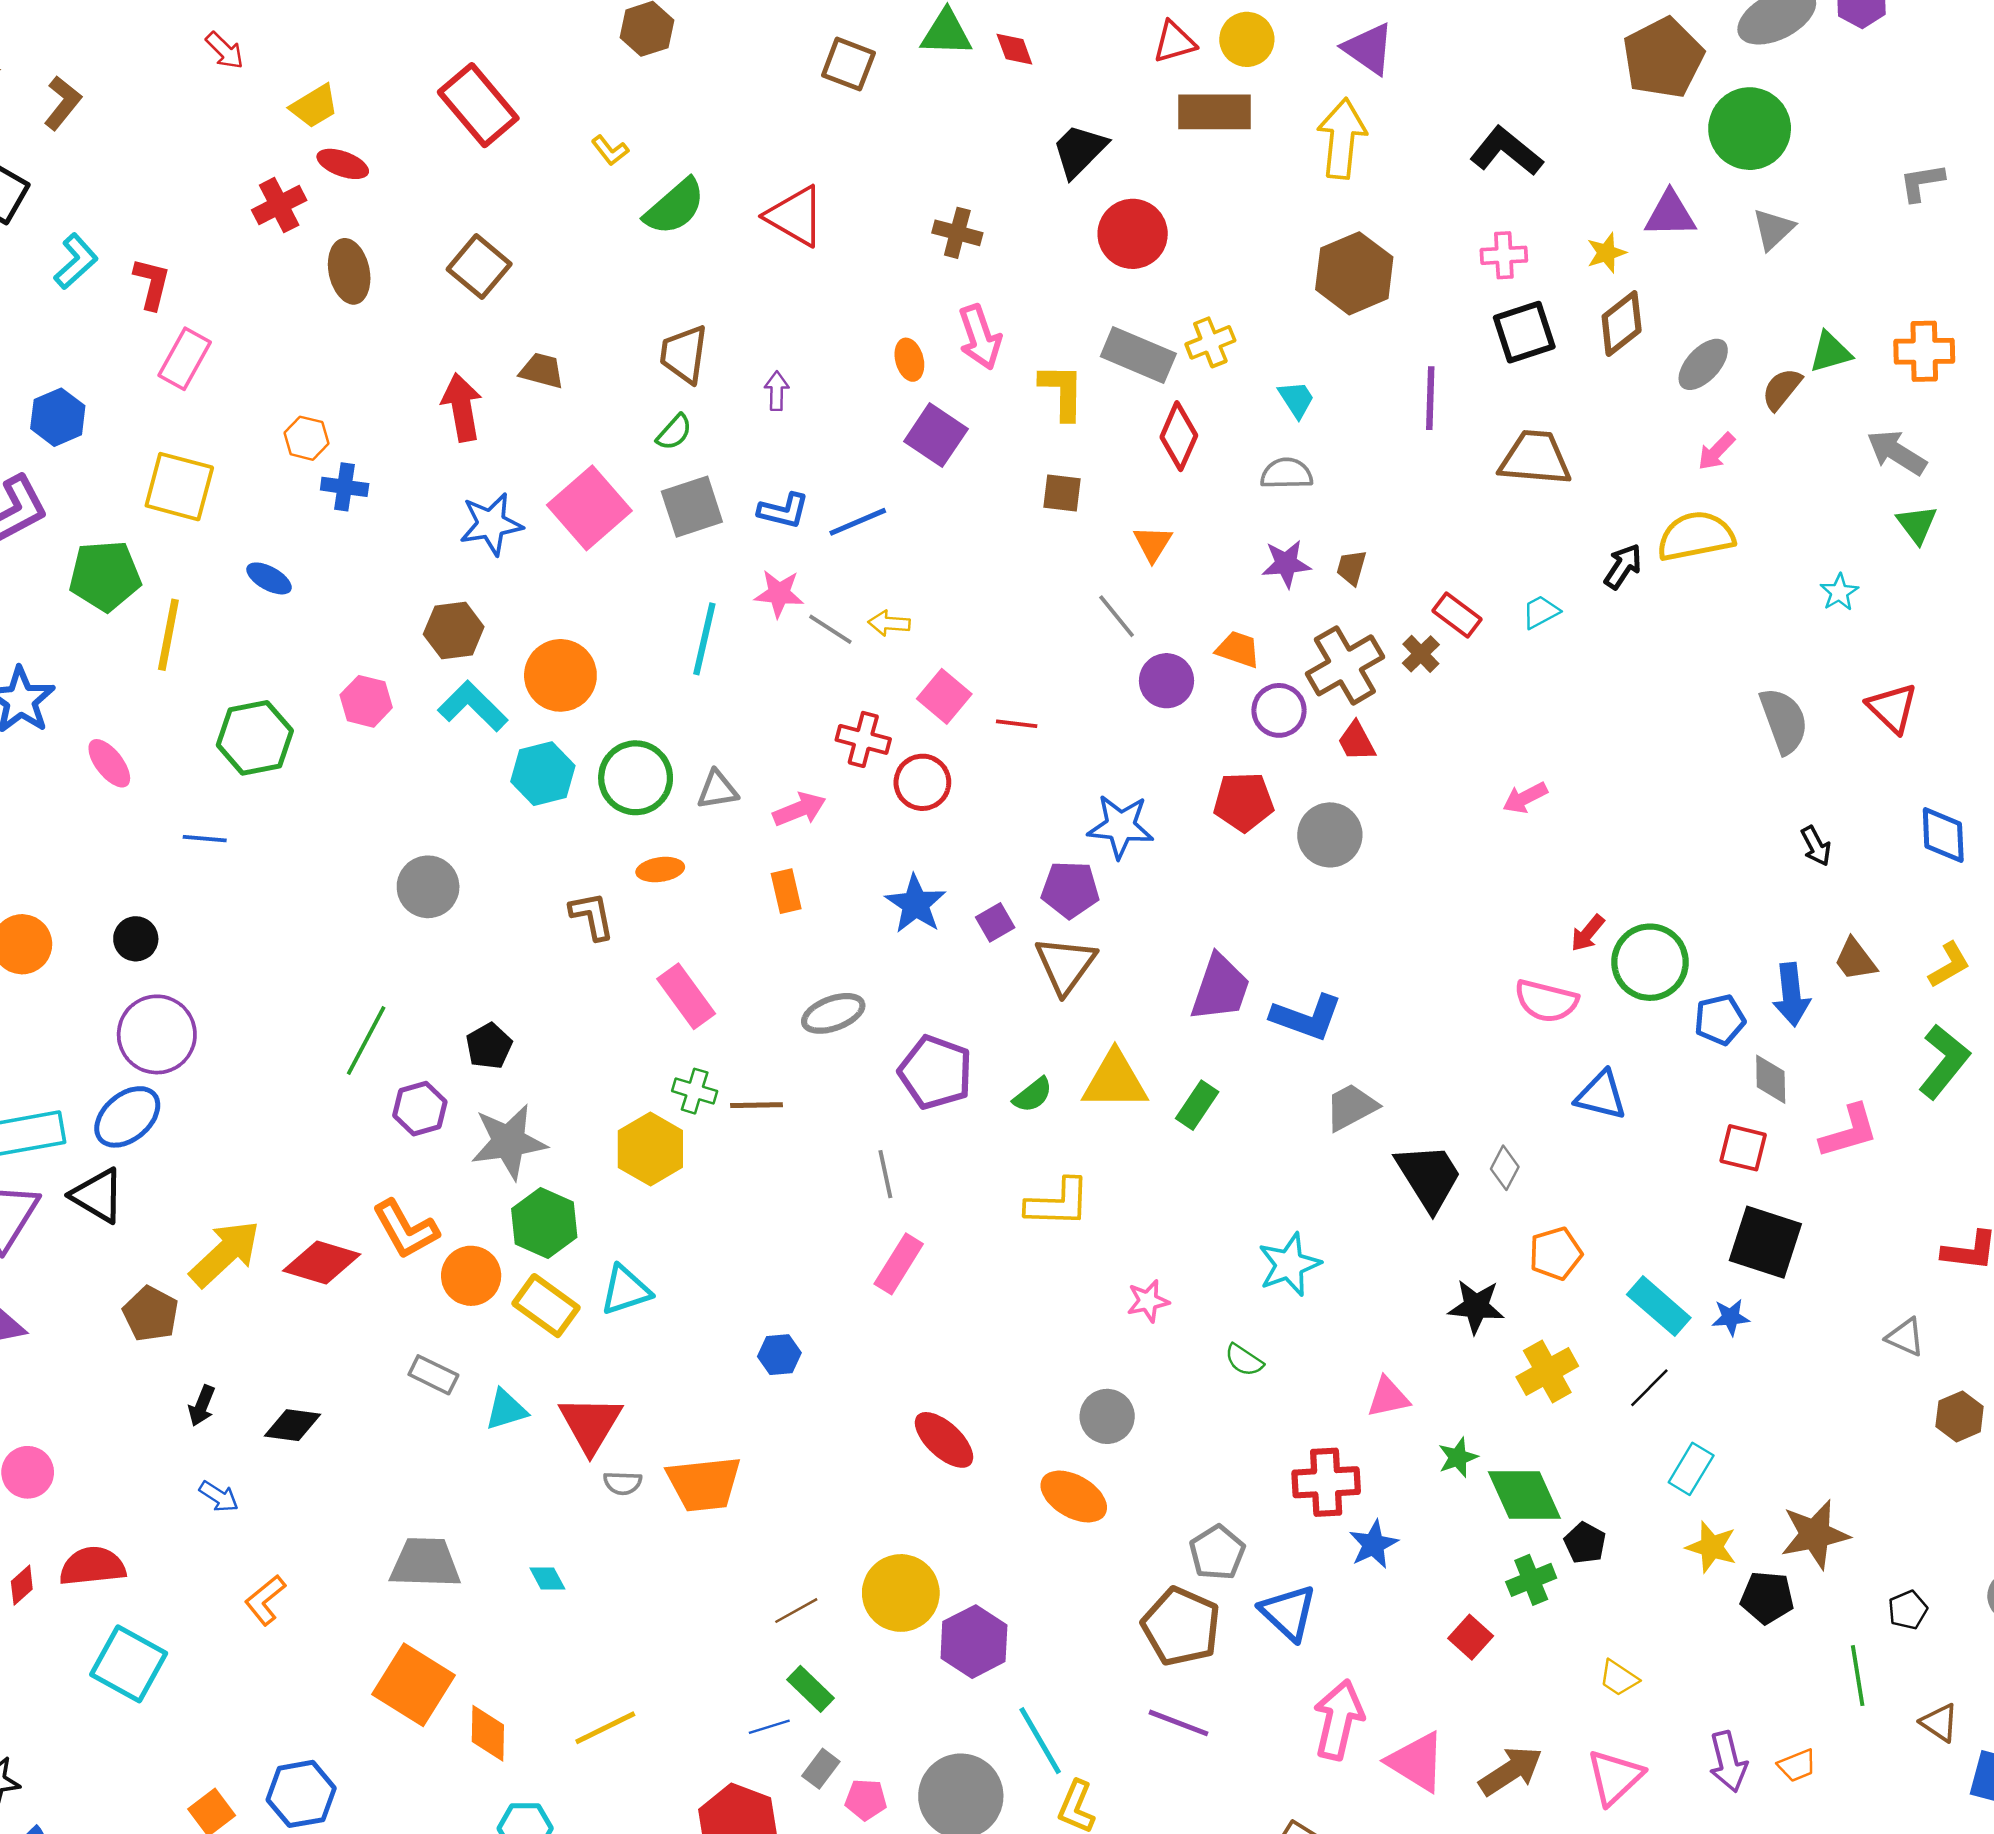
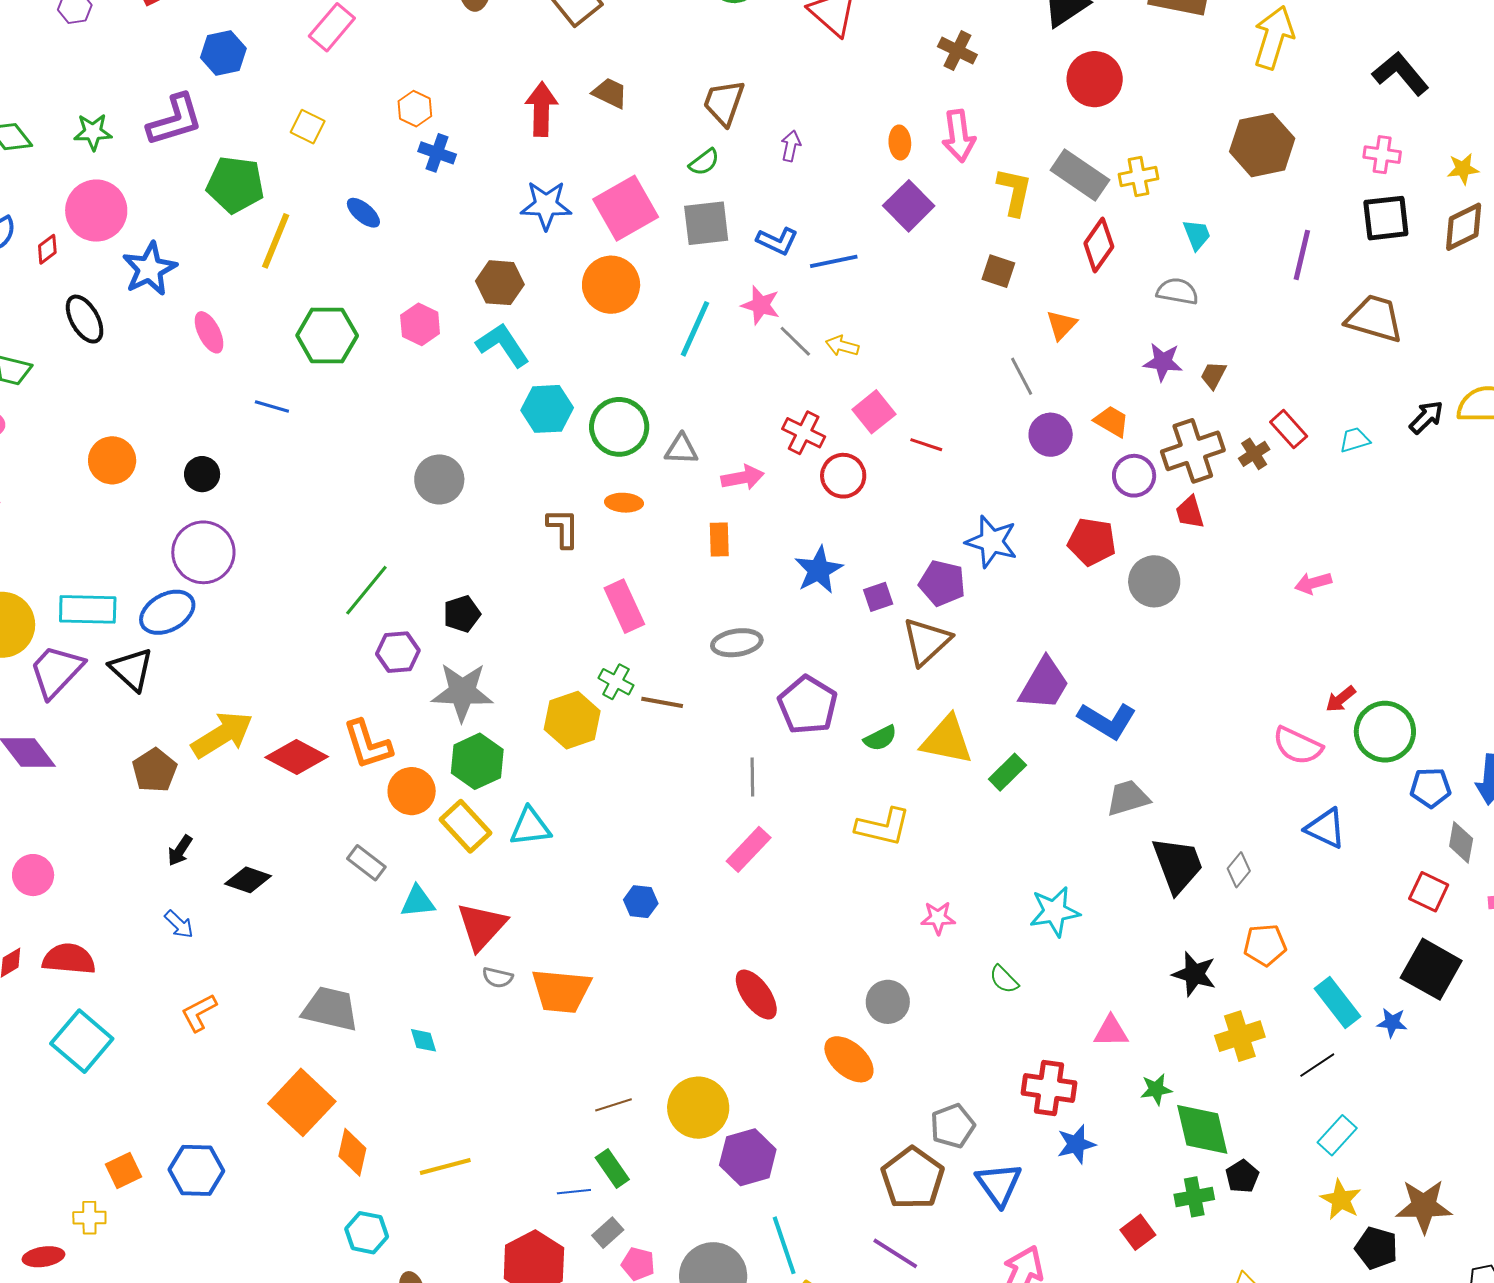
yellow square: (179, 487) -> (308, 127), size x0.6
orange circle: (560, 675) -> (611, 285), moved

